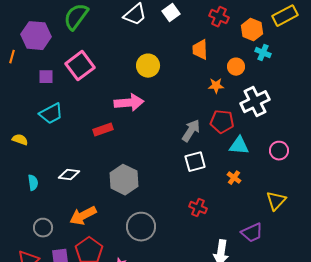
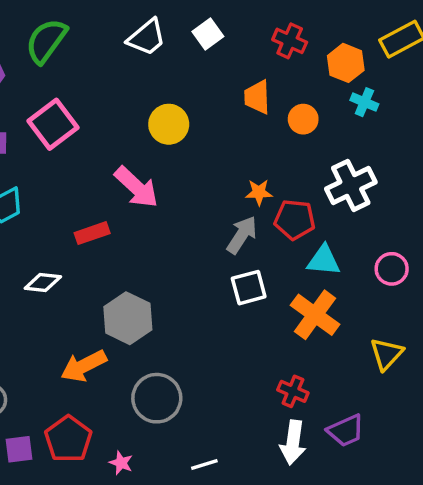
orange circle: (236, 67) -> (303, 119), moved
orange star: (216, 86) -> (259, 192), moved
pink arrow: (129, 103) -> (136, 187), turned 48
white diamond: (69, 175) -> (43, 282), moved
orange cross: (234, 178) -> (315, 315), size x2.0
red cross: (198, 208) -> (293, 391), moved
orange arrow: (83, 216) -> (84, 366), moved
purple trapezoid: (252, 233) -> (346, 431), moved

